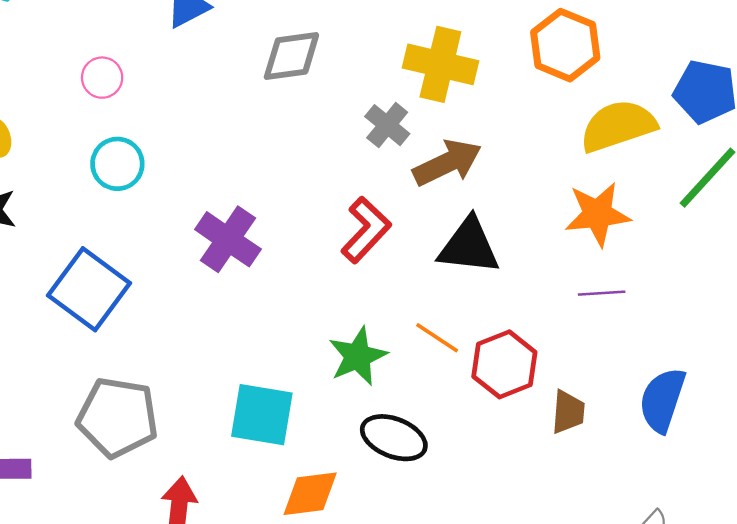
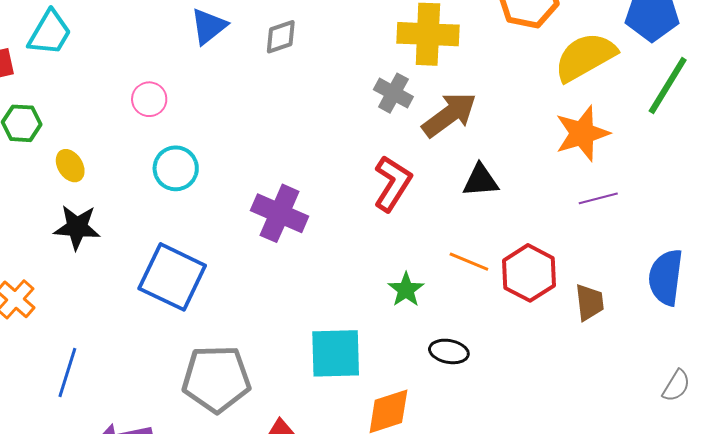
gray diamond: (291, 56) -> (281, 37), moved, size x0.7
black triangle: (469, 246) -> (481, 180), size x0.7
green star: (358, 356) -> (406, 290), size x0.7
black ellipse: (394, 438) -> (449, 351), size x0.7

